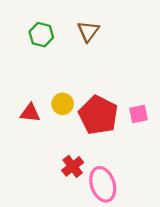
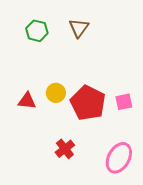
pink ellipse: (103, 184) -> (119, 158), moved, turned 48

